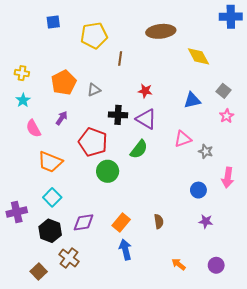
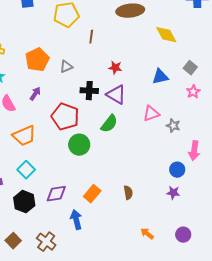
orange trapezoid: (50, 162) -> (24, 136), turned -45
blue circle: (198, 190) -> (177, 170), moved
blue arrow: (125, 250) -> (76, 220), moved
brown cross: (69, 258) -> (46, 242), moved

